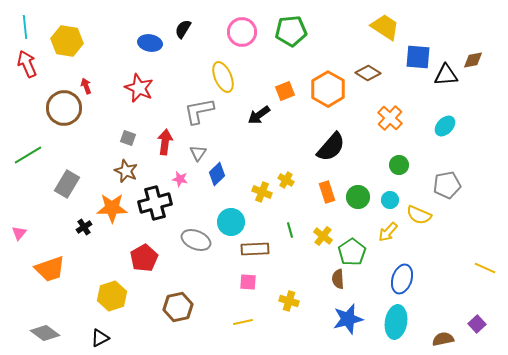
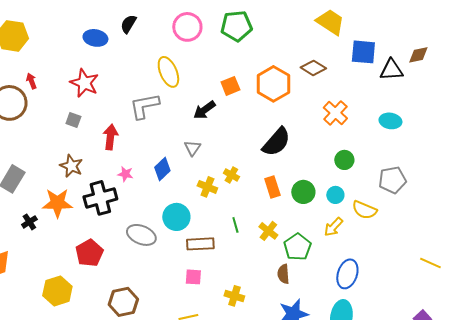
cyan ellipse: (445, 126) -> (390, 121), turned 55
gray square: (128, 138) -> (73, 120), moved
gray triangle: (198, 153) -> (192, 148), moved

